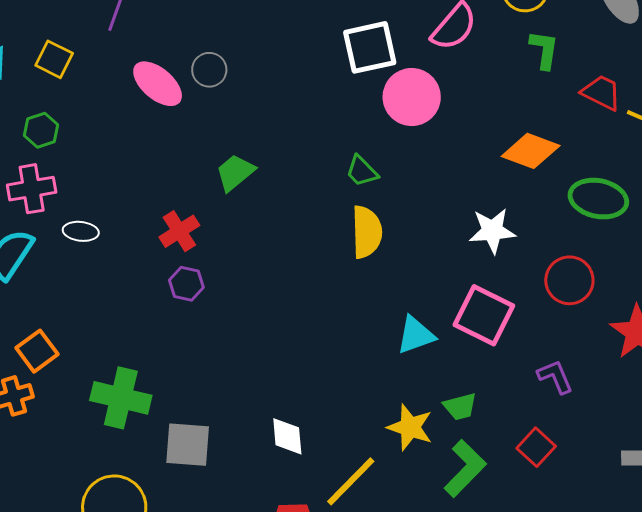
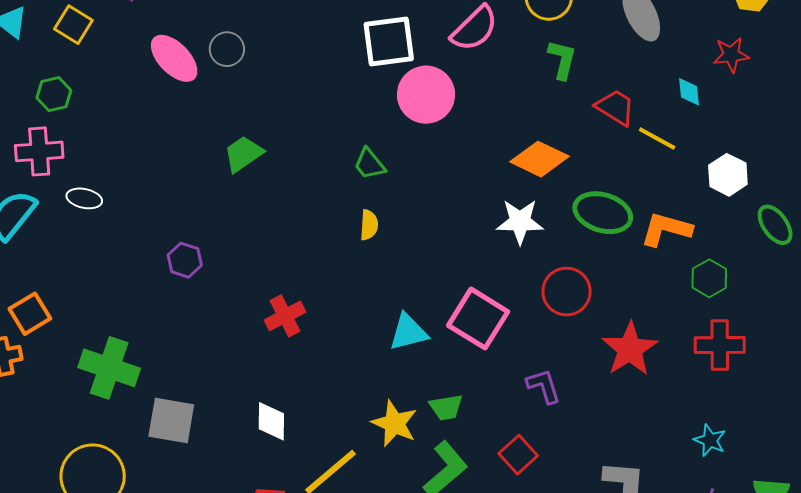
red cross: (179, 231) -> (285, 316), moved
white star: (492, 231) -> (520, 222), moved
yellow semicircle: (367, 232) -> (369, 225), size x0.6

